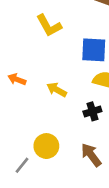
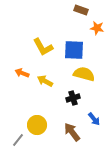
yellow L-shape: (49, 26) -> (43, 47), moved
orange arrow: (17, 79) -> (22, 73), moved

